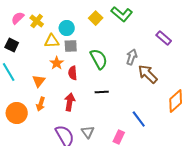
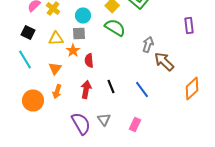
purple rectangle: (164, 38) -> (189, 26), moved, turned 42
yellow triangle: (52, 41) -> (56, 38), moved
gray square: (71, 46) -> (79, 34), moved
green semicircle: (99, 59) -> (115, 28), moved, turned -30
black line: (102, 92) -> (111, 86), moved, turned 72
blue line: (139, 119) -> (142, 90), moved

